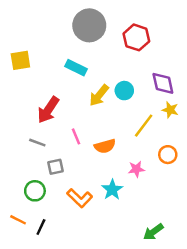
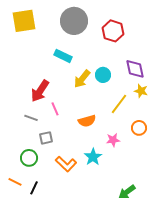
yellow square: (20, 60) -> (24, 21), moved, size x1.4
pink line: (76, 136) -> (55, 109), moved

